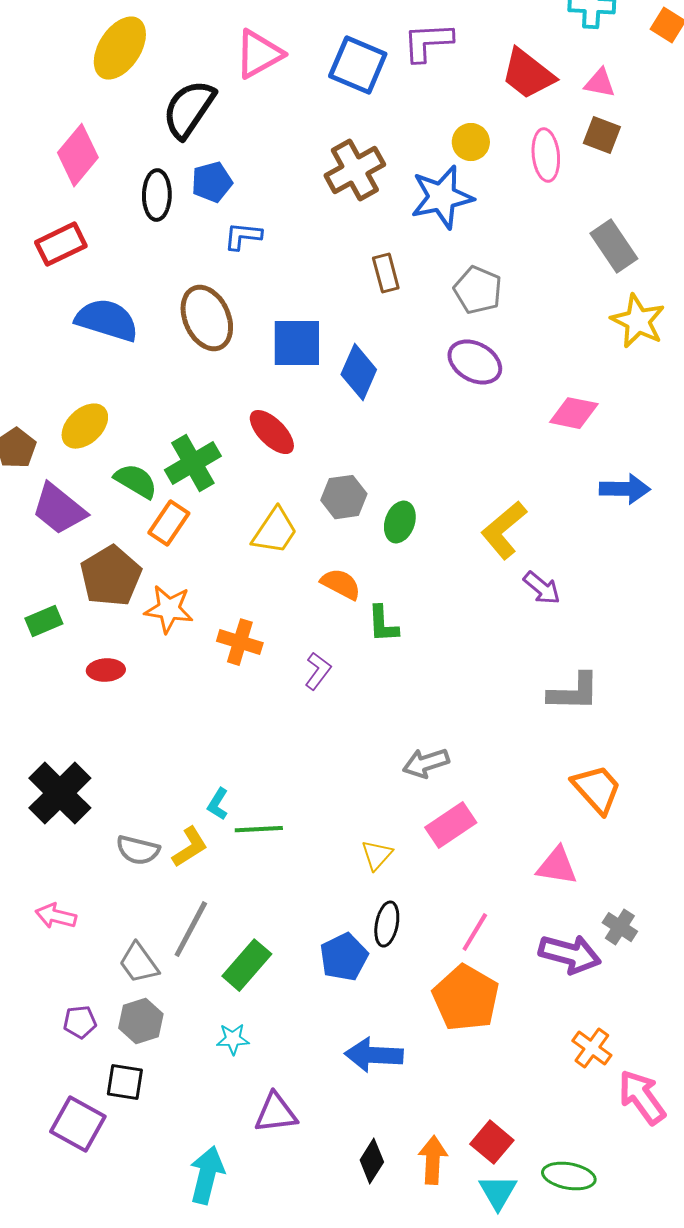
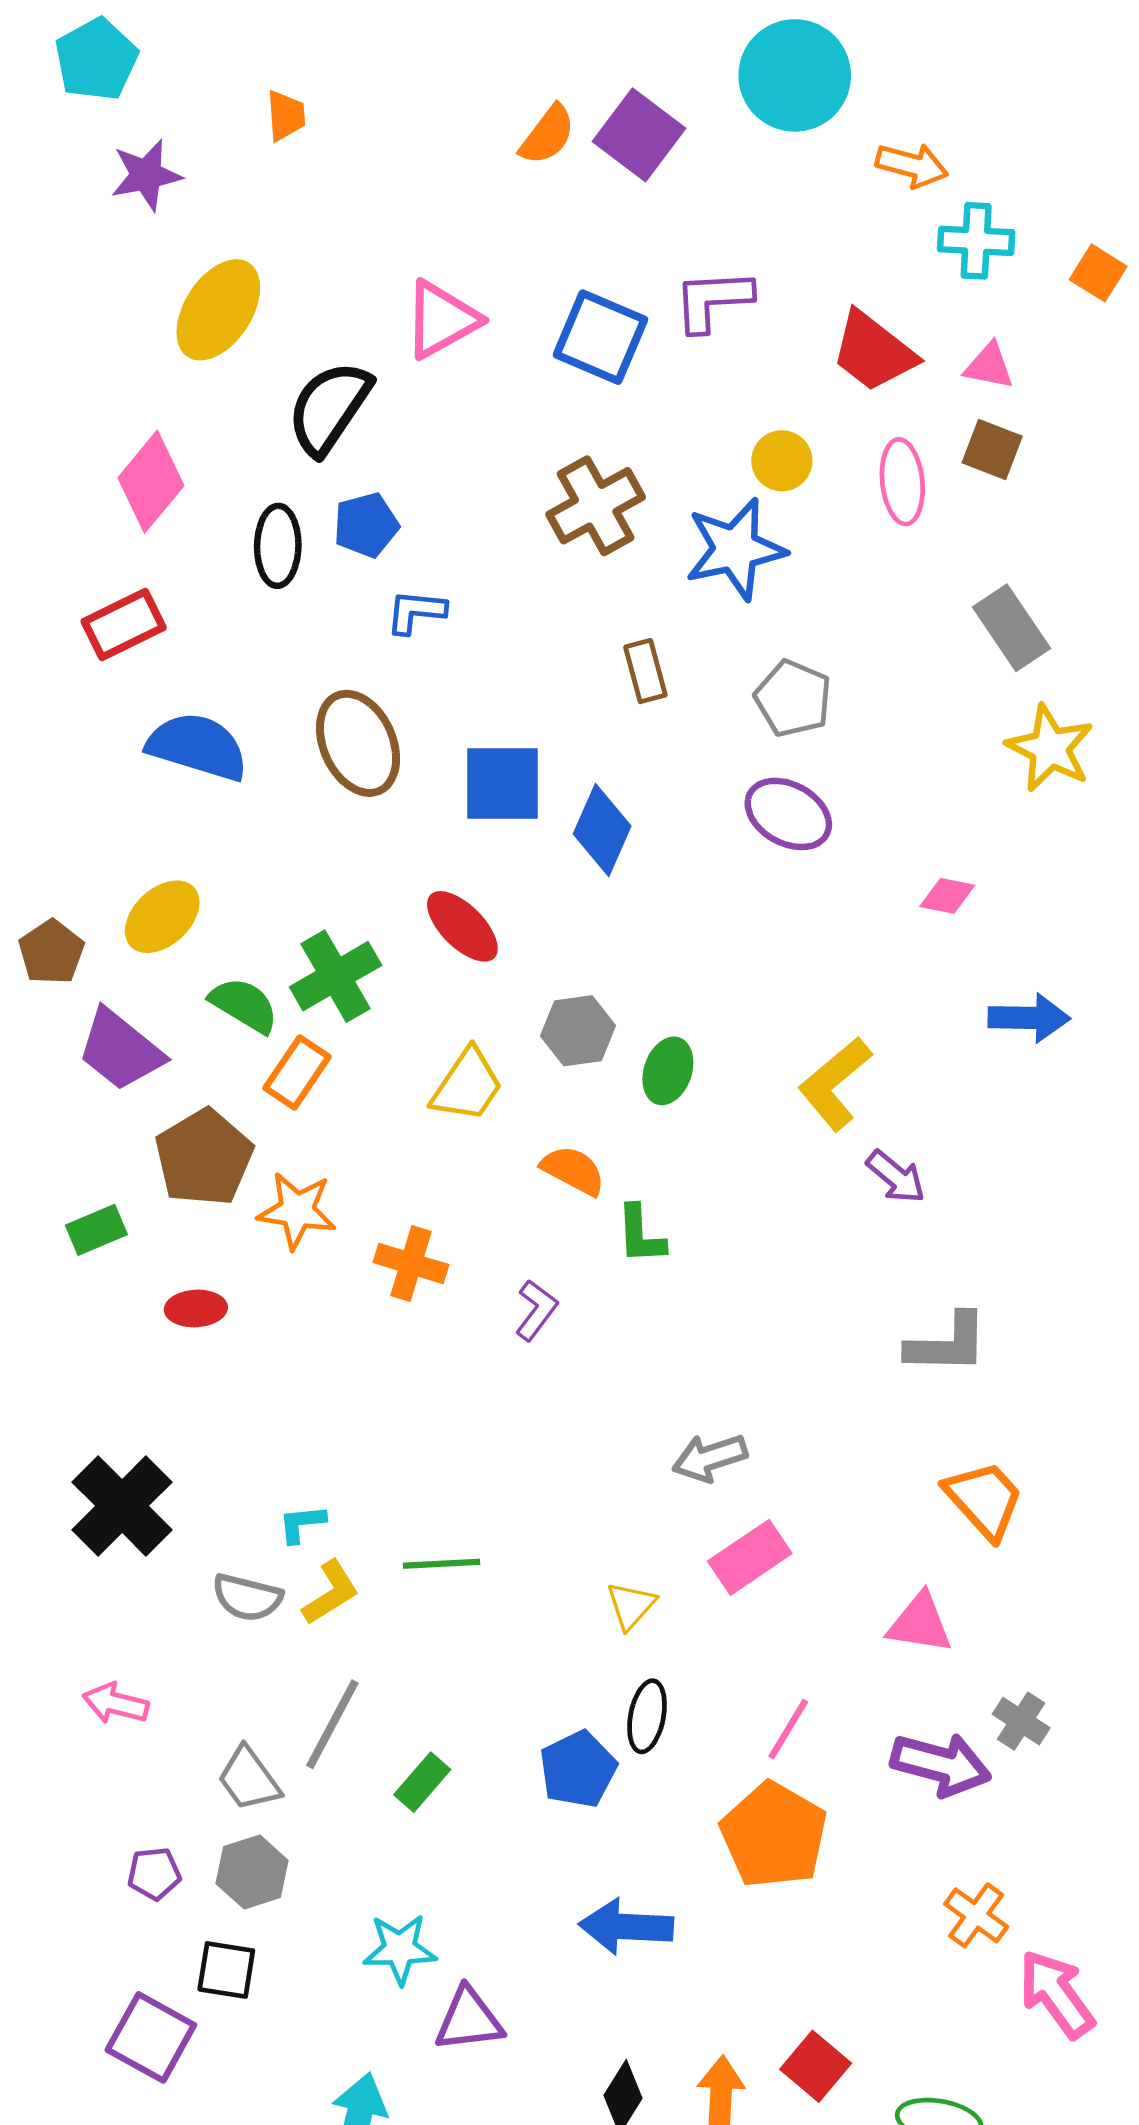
pink diamond: (574, 413) -> (947, 896), size x0.7
cyan L-shape: (218, 804) -> (302, 1524), moved, turned 52
green rectangle: (247, 965) -> (422, 1782), size x0.7
cyan star: (233, 1039) -> (400, 1949), moved, size x1.4

